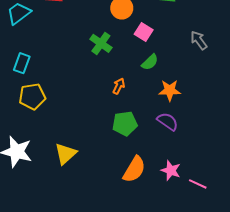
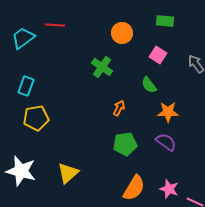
pink square: (144, 32) -> (158, 55), moved
green semicircle: (150, 62) -> (149, 85), turned 96

